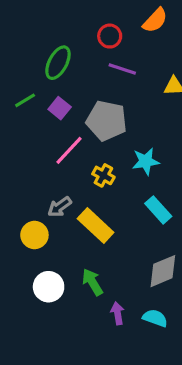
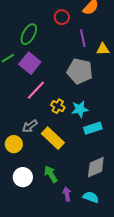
purple line: (122, 69) -> (83, 38), moved, turned 60
purple square: (60, 108) -> (30, 63), size x1.5
gray pentagon: (107, 121) -> (80, 71), moved
cyan star: (146, 161) -> (80, 109), moved
cyan rectangle: (158, 210) -> (93, 128), turned -66

